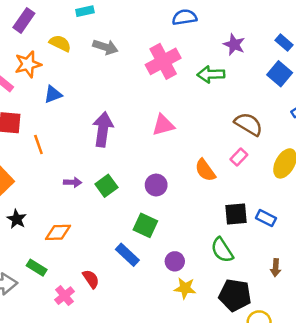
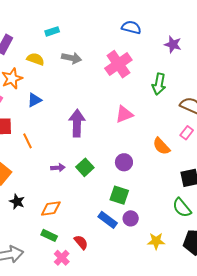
blue semicircle: (184, 17) -> (131, 27), turned 30
green arrow: (211, 74) -> (159, 84), moved, turned -70
purple circle: (175, 261) -> (131, 218), moved
green rectangle: (37, 268) -> (49, 235), moved

